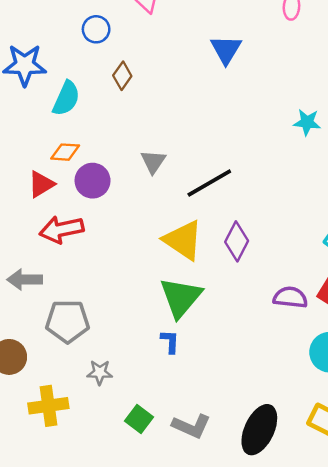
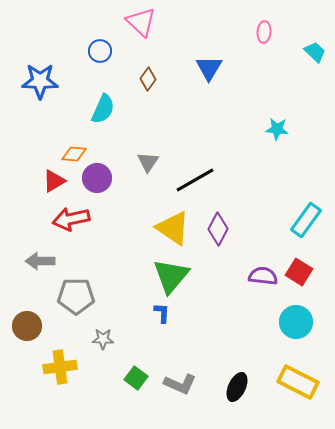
brown diamond: (122, 76) -> (148, 79), moved
cyan semicircle: (66, 98) -> (103, 109), moved
black ellipse: (259, 430) -> (237, 387), size x0.7

